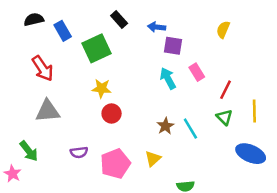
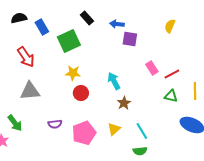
pink rectangle: (197, 72) -> (152, 68), moved
cyan arrow: (168, 78) -> (114, 81), moved
red line: (226, 90) -> (172, 74), turned 35
green triangle: (224, 117) -> (171, 96), turned -32
cyan line: (190, 129) -> (142, 131), moved

